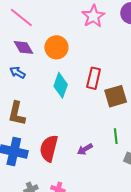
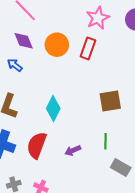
red rectangle: (94, 78) -> (88, 48), moved
cyan diamond: (61, 85) -> (53, 108), moved

